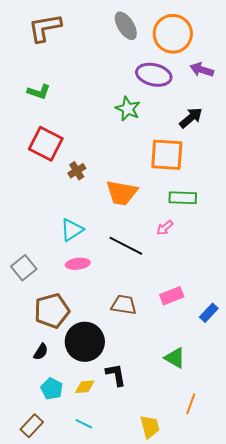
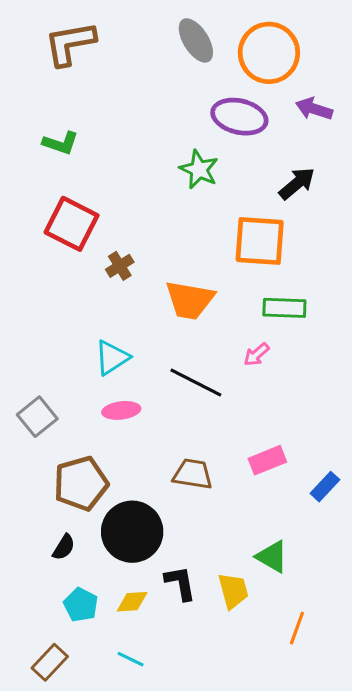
yellow trapezoid: (150, 427) -> (233, 591), moved

